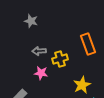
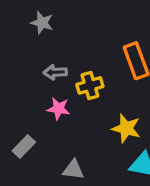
yellow star: (82, 85) -> (126, 128), turned -30

